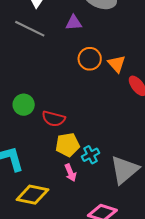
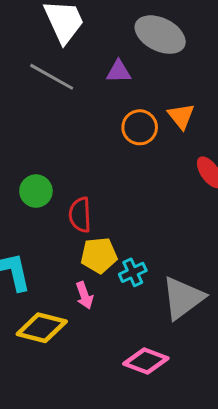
orange triangle: (117, 64) -> (181, 116), moved
red semicircle: (54, 119) -> (80, 215), turned 70
pink arrow: (70, 173) -> (84, 295), moved

